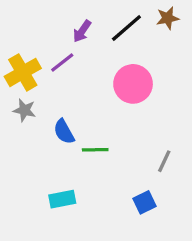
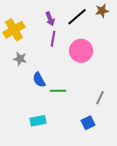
purple arrow: (82, 31) -> (50, 19), turned -56
purple line: (62, 63) -> (53, 39), moved, turned -42
yellow cross: (23, 72) -> (14, 30), moved
gray star: (24, 110) -> (20, 59), moved

